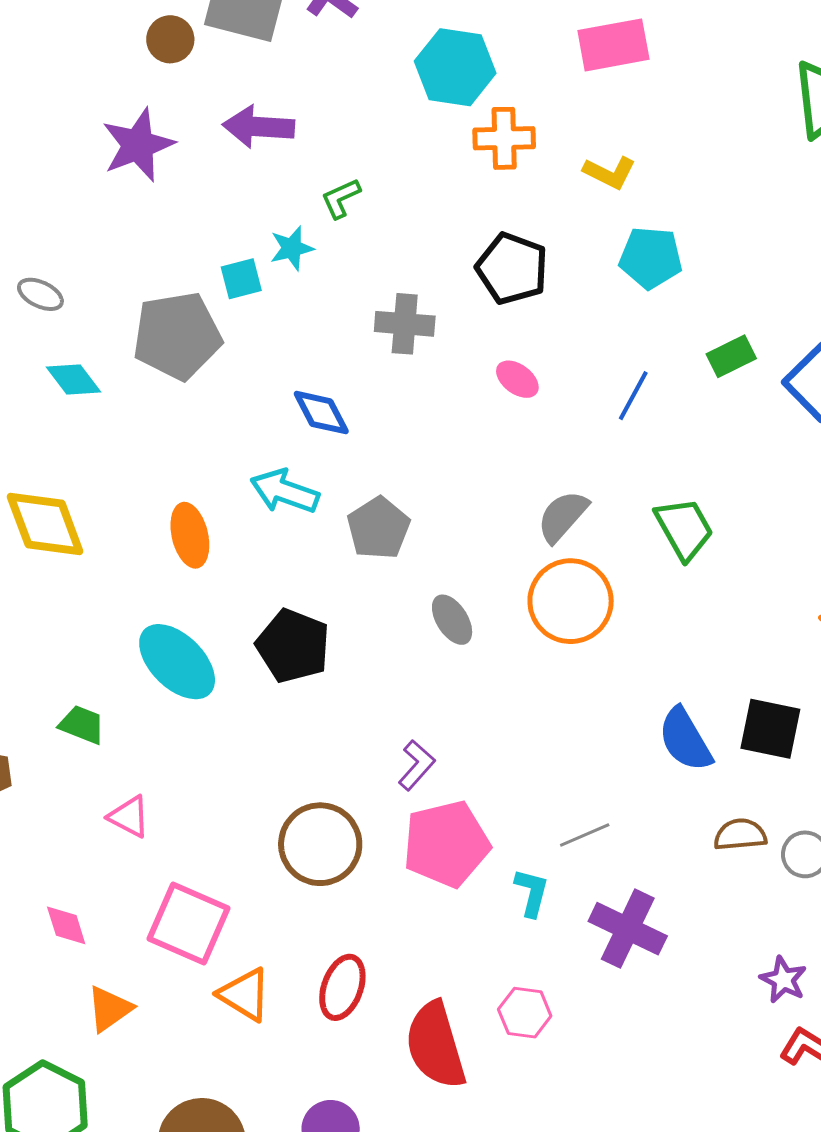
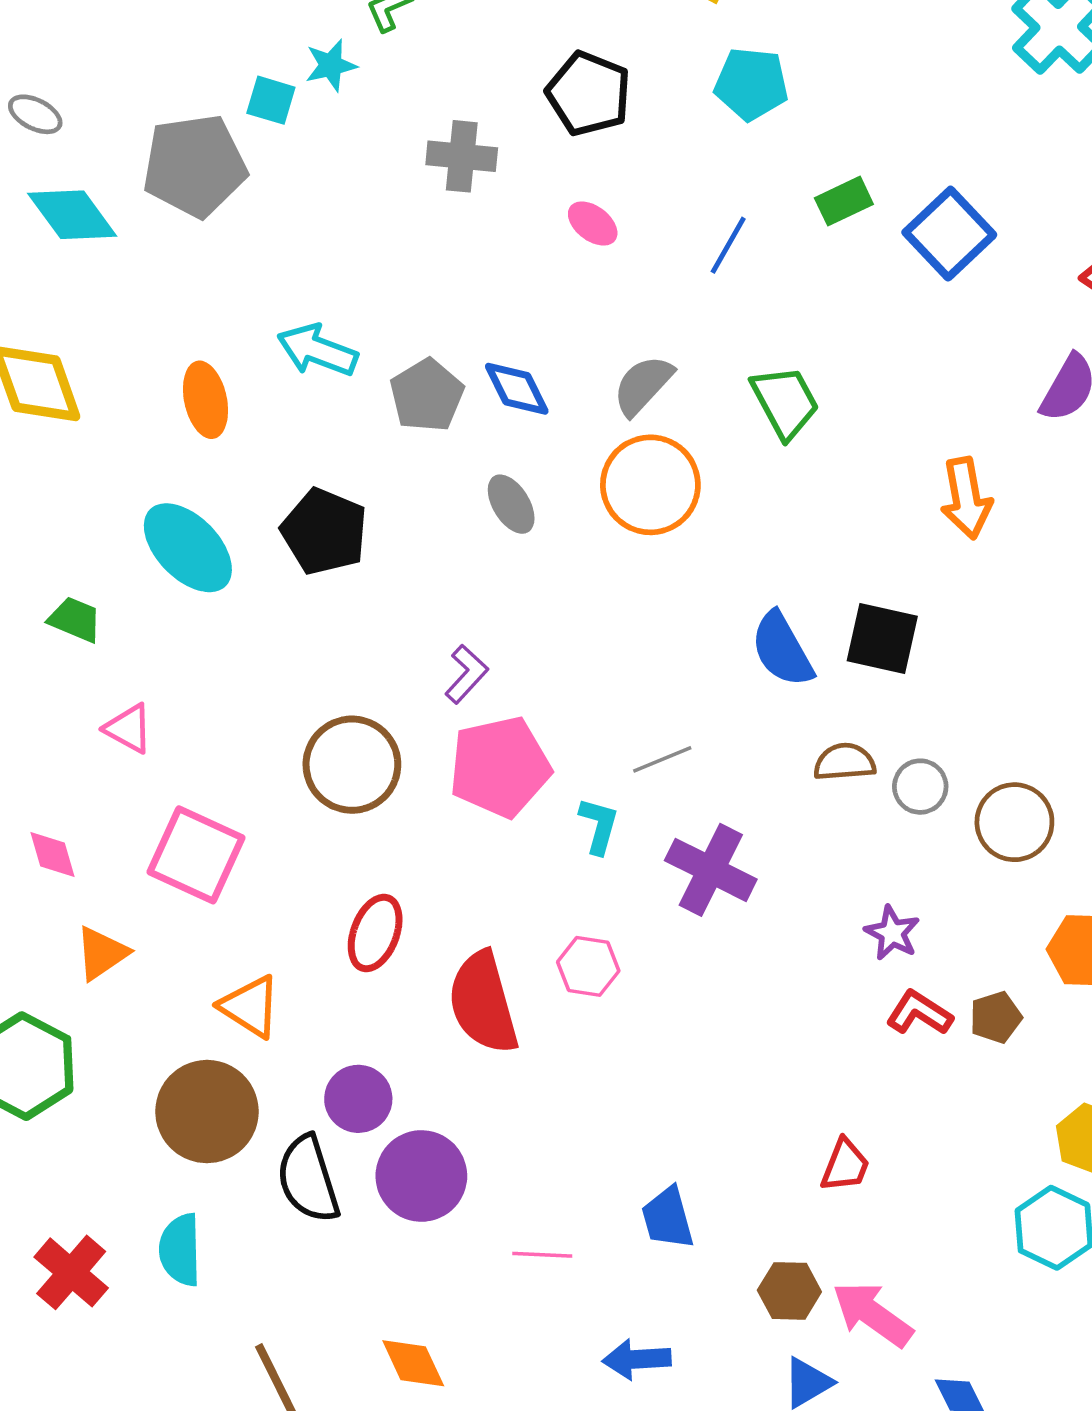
cyan square: (241, 279) -> (271, 100), turned 30
cyan diamond: (73, 379) -> (72, 215), size x1.4
blue diamond: (321, 413) -> (517, 389), moved
orange triangle: (245, 995) -> (250, 1007), moved

